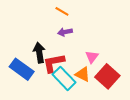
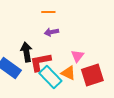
orange line: (62, 11) -> (48, 12), turned -32
red square: (107, 76) -> (92, 75), turned 30

